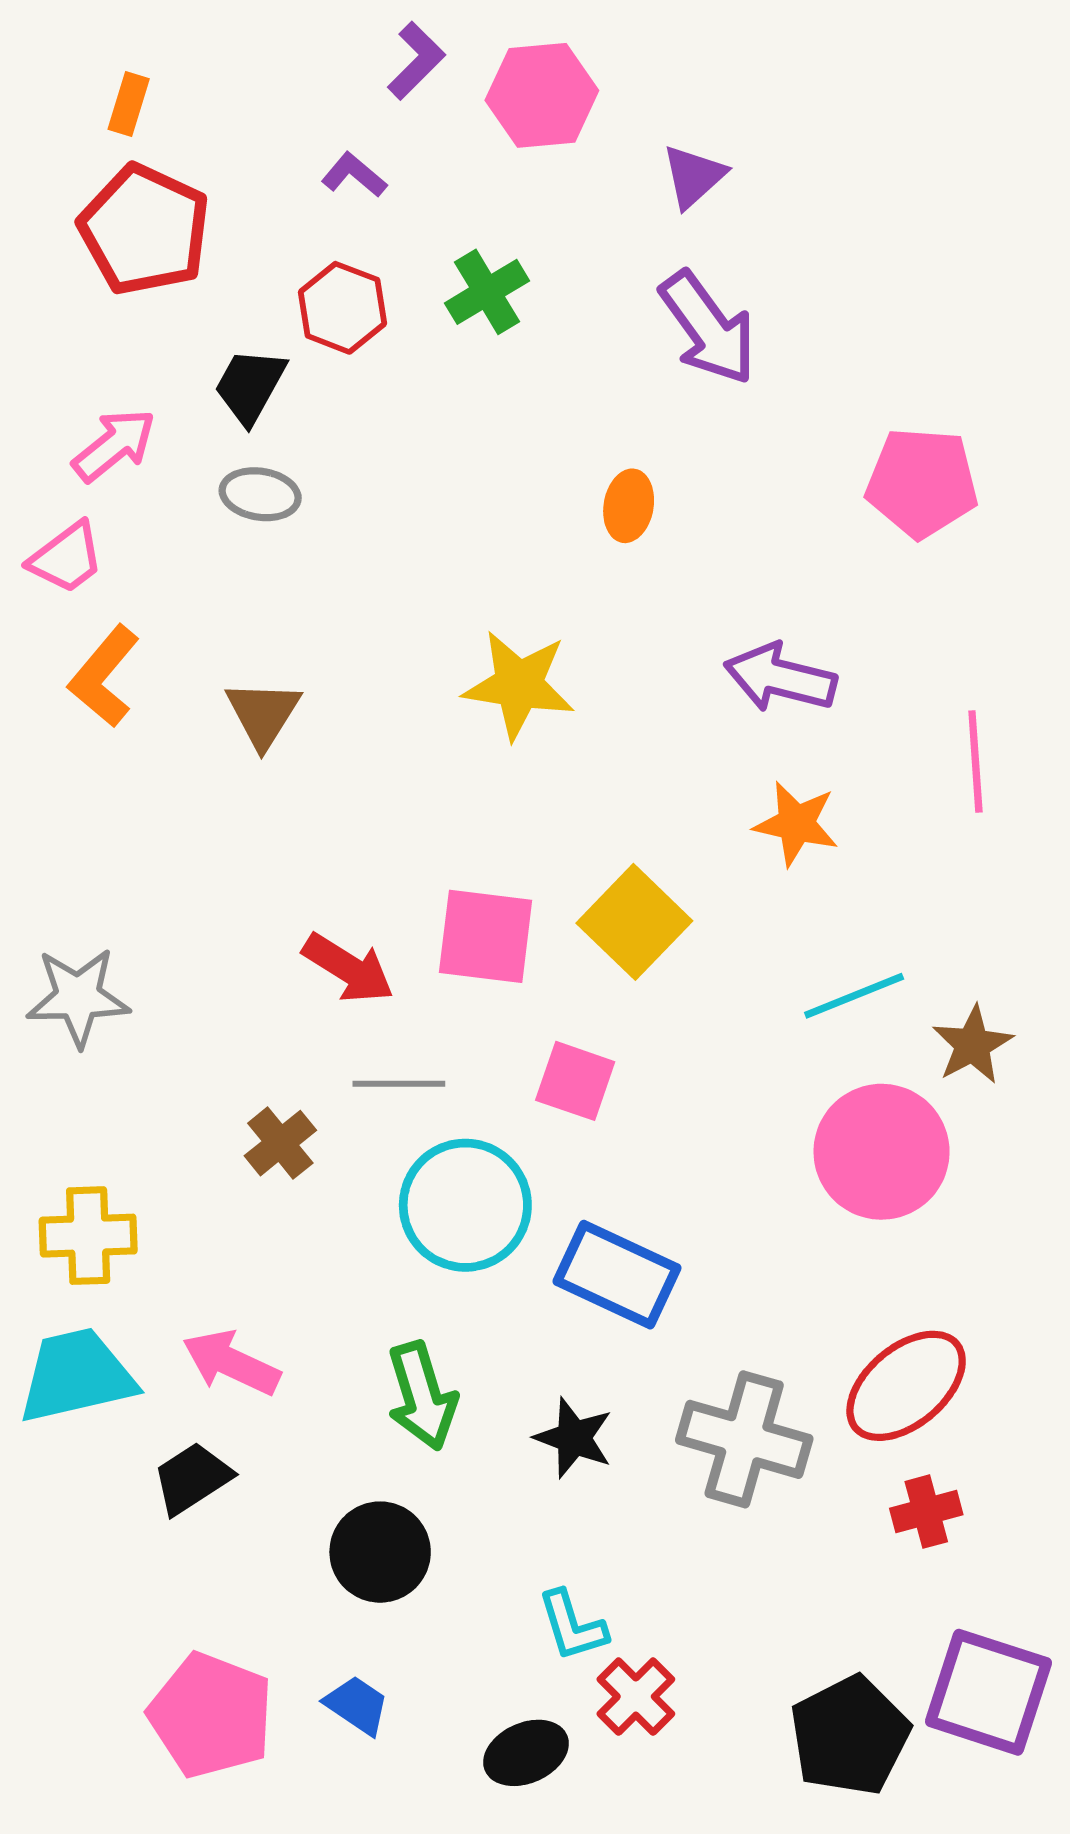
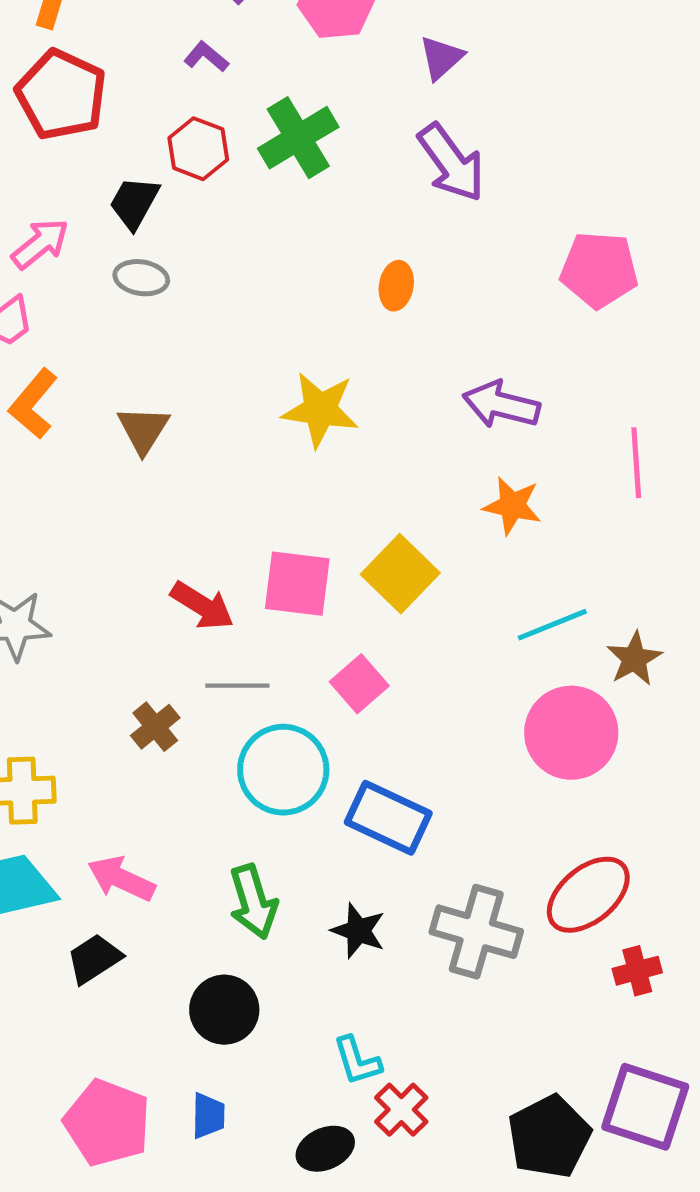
green cross: (487, 292) -> (298, 138), size x1.4
pink square: (575, 1081) -> (359, 684), turned 30
red cross: (926, 1512) -> (637, 971), moved
blue trapezoid: (357, 1705) -> (208, 1116), turned 57

